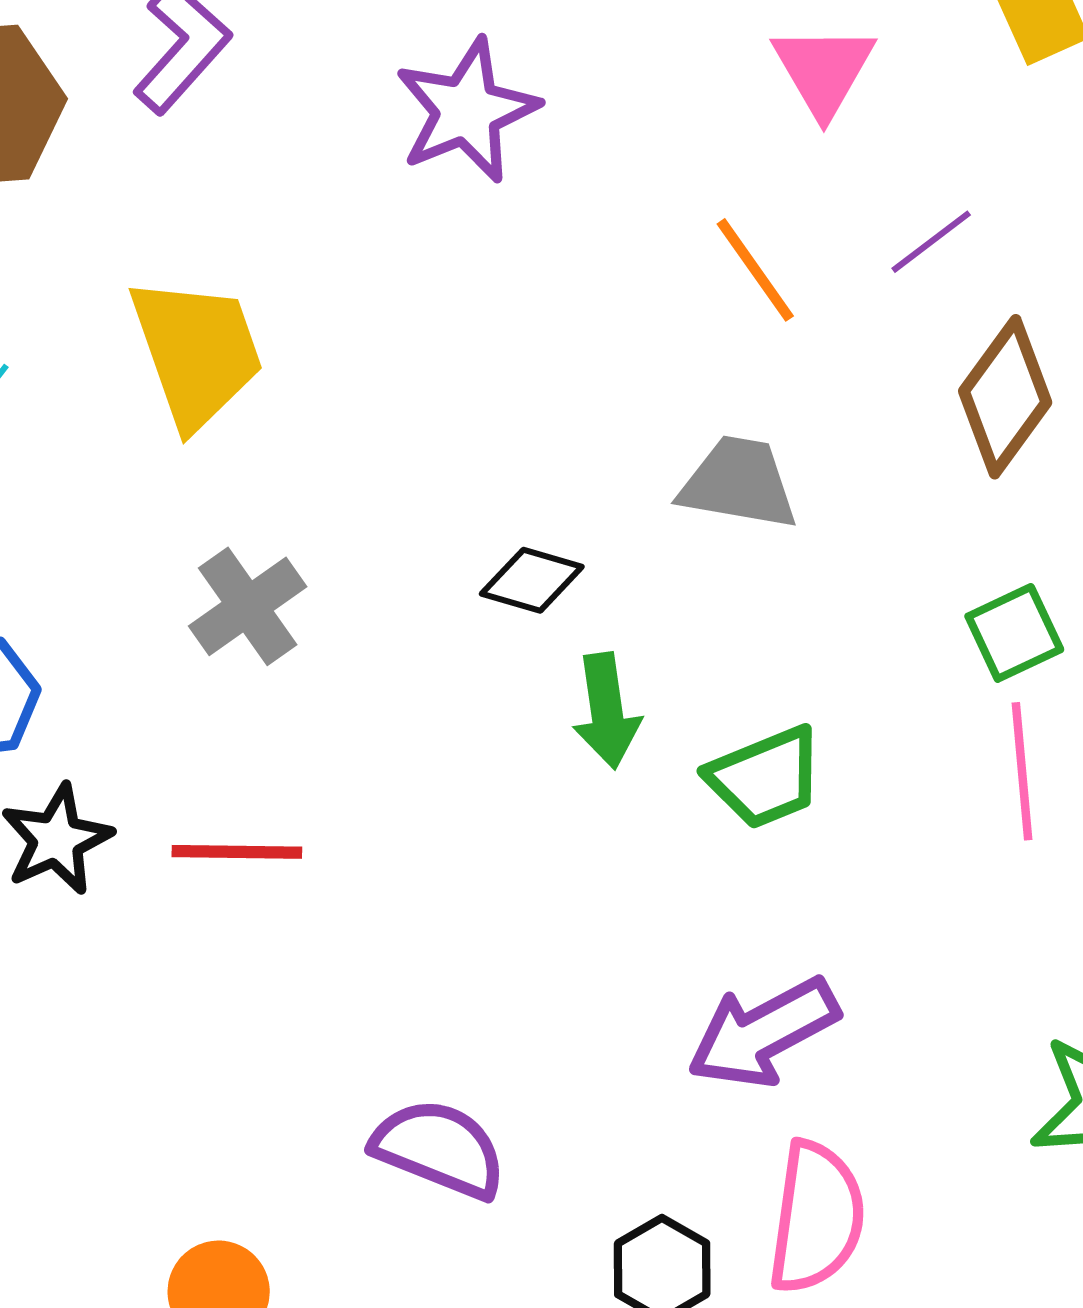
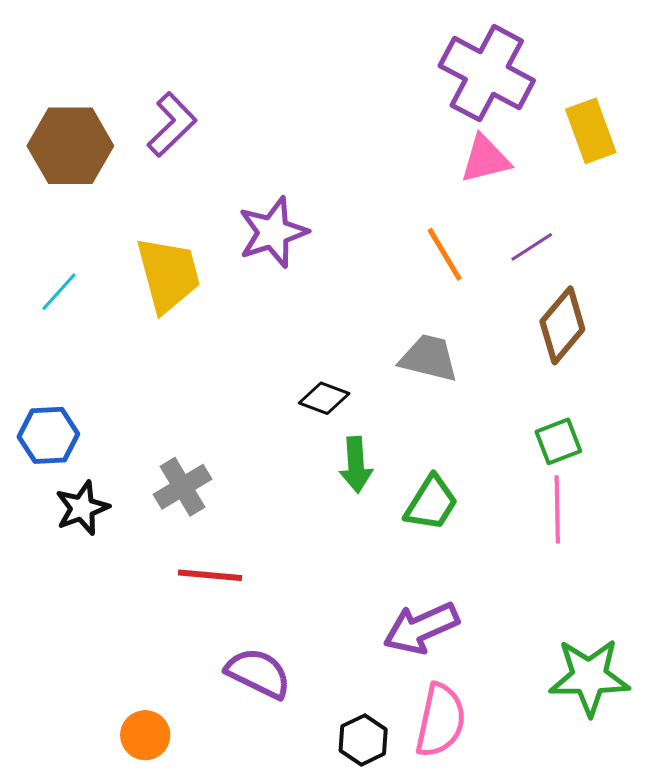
pink triangle: (824, 70) -> (485, 159), turned 42
purple star: (467, 111) -> (273, 232), moved
gray cross: (248, 606) -> (183, 487), moved
green trapezoid: (765, 777) -> (431, 503), turned -40
red line: (237, 852) -> (210, 575), moved

